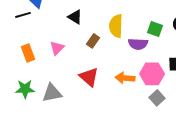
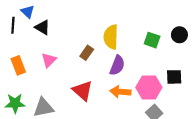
black line: (23, 15) -> (13, 25), turned -70
black triangle: (75, 17) -> (42, 27), moved
purple semicircle: (138, 44) -> (117, 65), moved, turned -72

